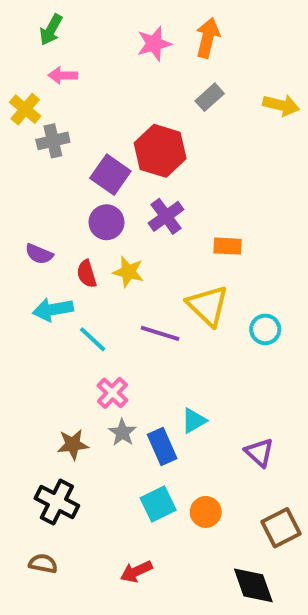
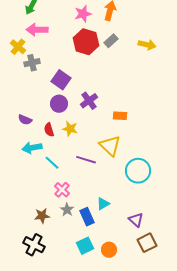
pink arrow: (63, 75) -> (37, 30), size x1.5
red hexagon: (160, 151) -> (86, 42), moved
cyan circle: (265, 329) -> (138, 171), moved, size x1.6
brown square: (281, 528) -> (147, 243), moved

